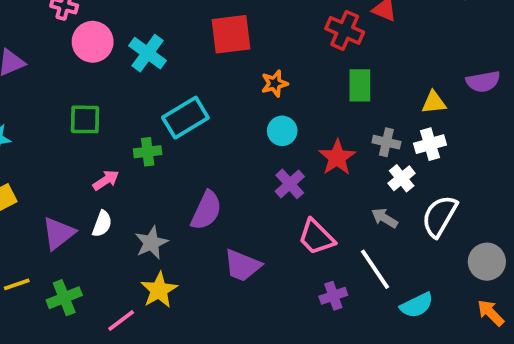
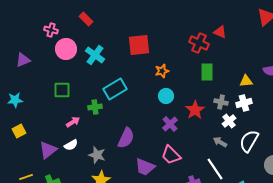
white semicircle: (102, 224) -> (71, 145), turned 40
pink trapezoid: (316, 237) -> (171, 155), moved
gray star: (151, 243) -> (97, 155), turned -30

